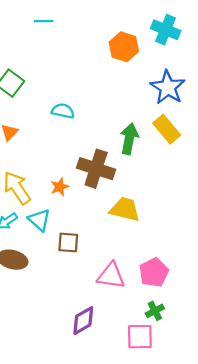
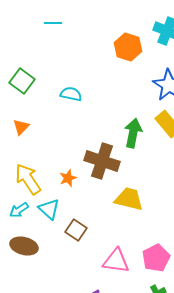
cyan semicircle: (63, 111) -> (71, 94), moved
brown square: (68, 242) -> (76, 230), turned 30

